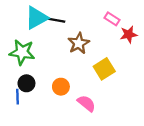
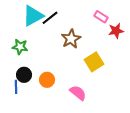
black line: (55, 20) -> (50, 18), turned -48
green star: (22, 52) -> (20, 47), size x0.7
orange circle: (61, 87) -> (47, 80), moved

